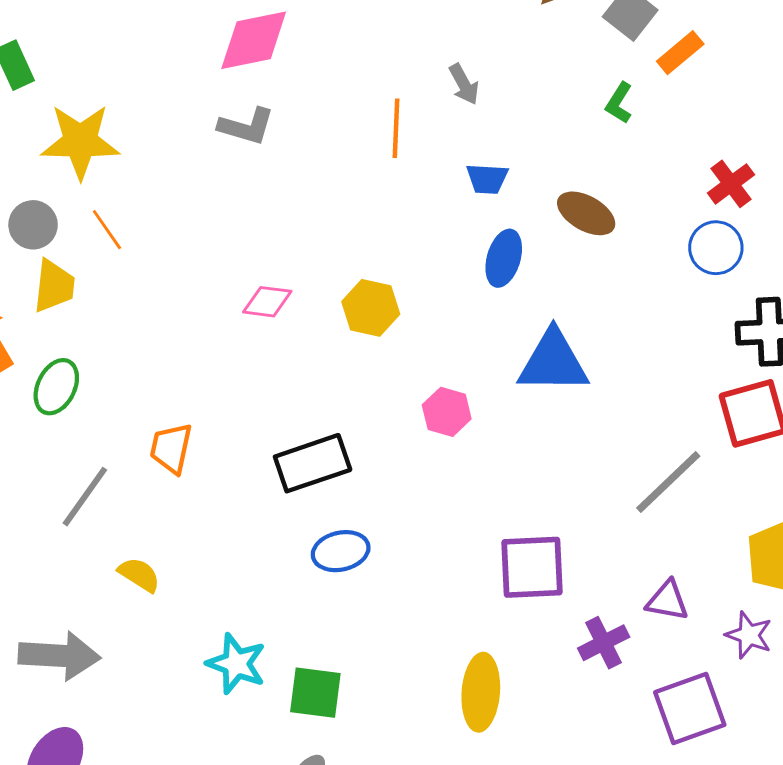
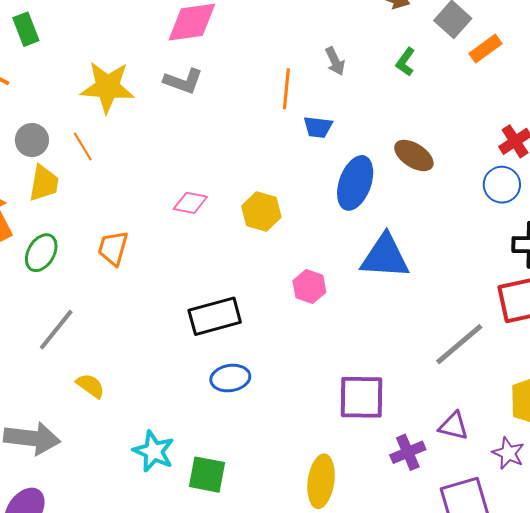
green L-shape: (619, 103) -> (405, 62), moved
yellow star: (80, 141) -> (107, 87), moved
blue trapezoid: (487, 179) -> (318, 127), moved
blue ellipse: (504, 258) -> (355, 183), size x1.4
orange trapezoid: (171, 448) -> (113, 248), moved

